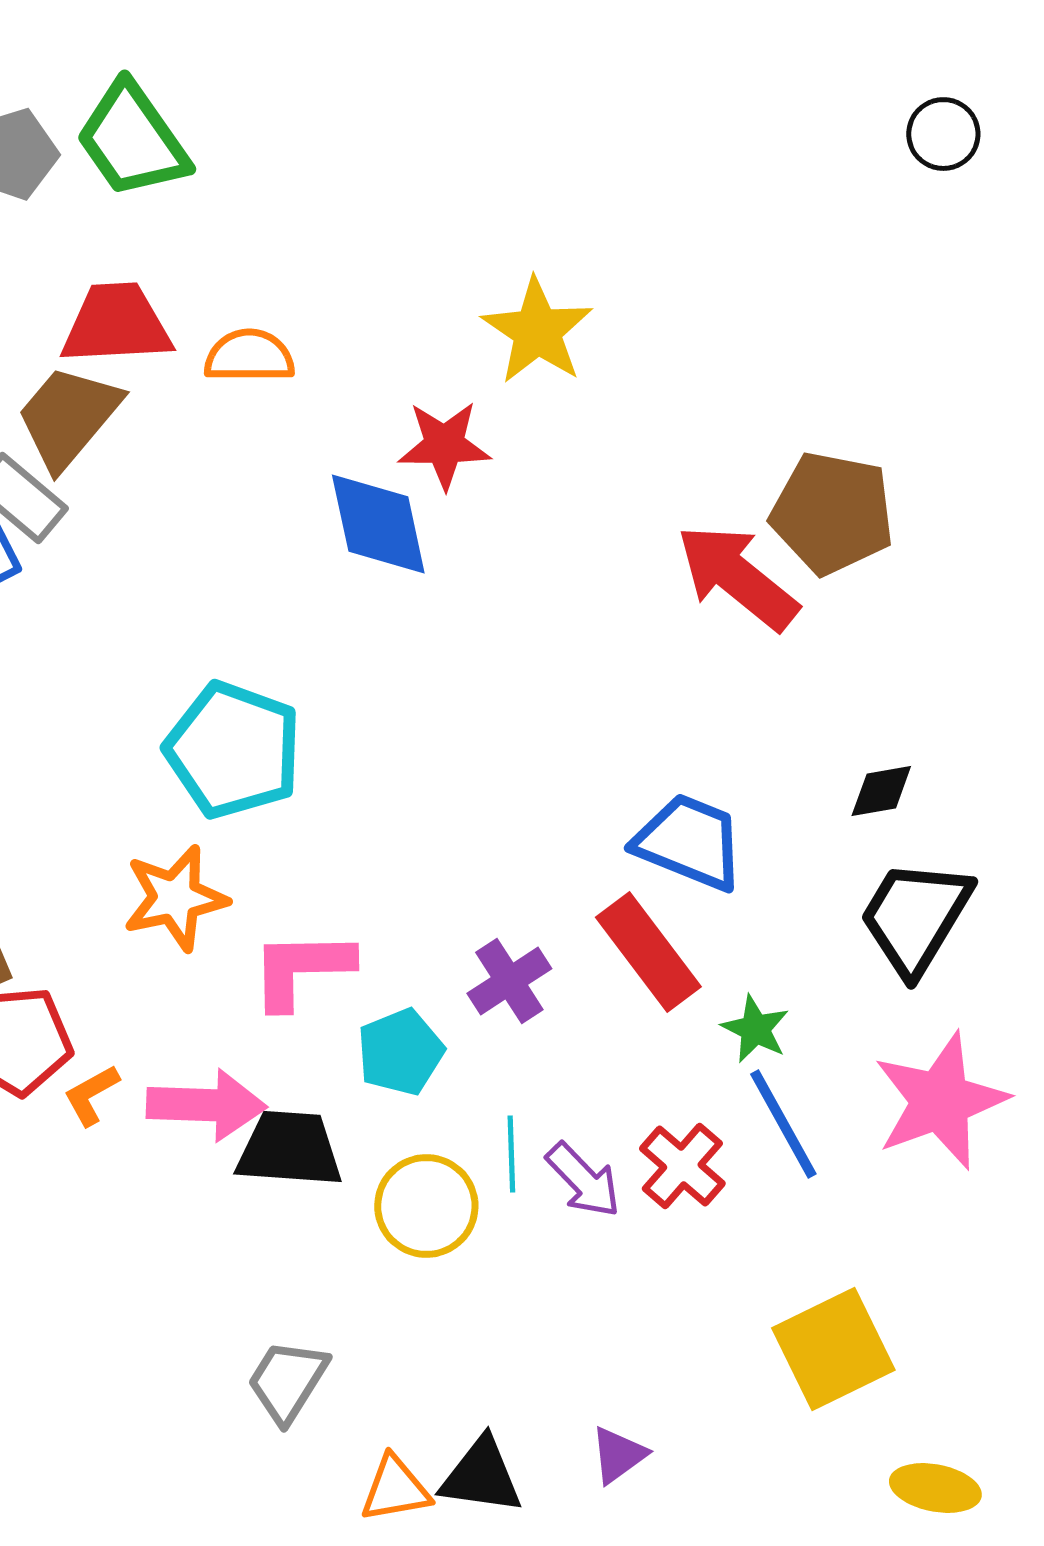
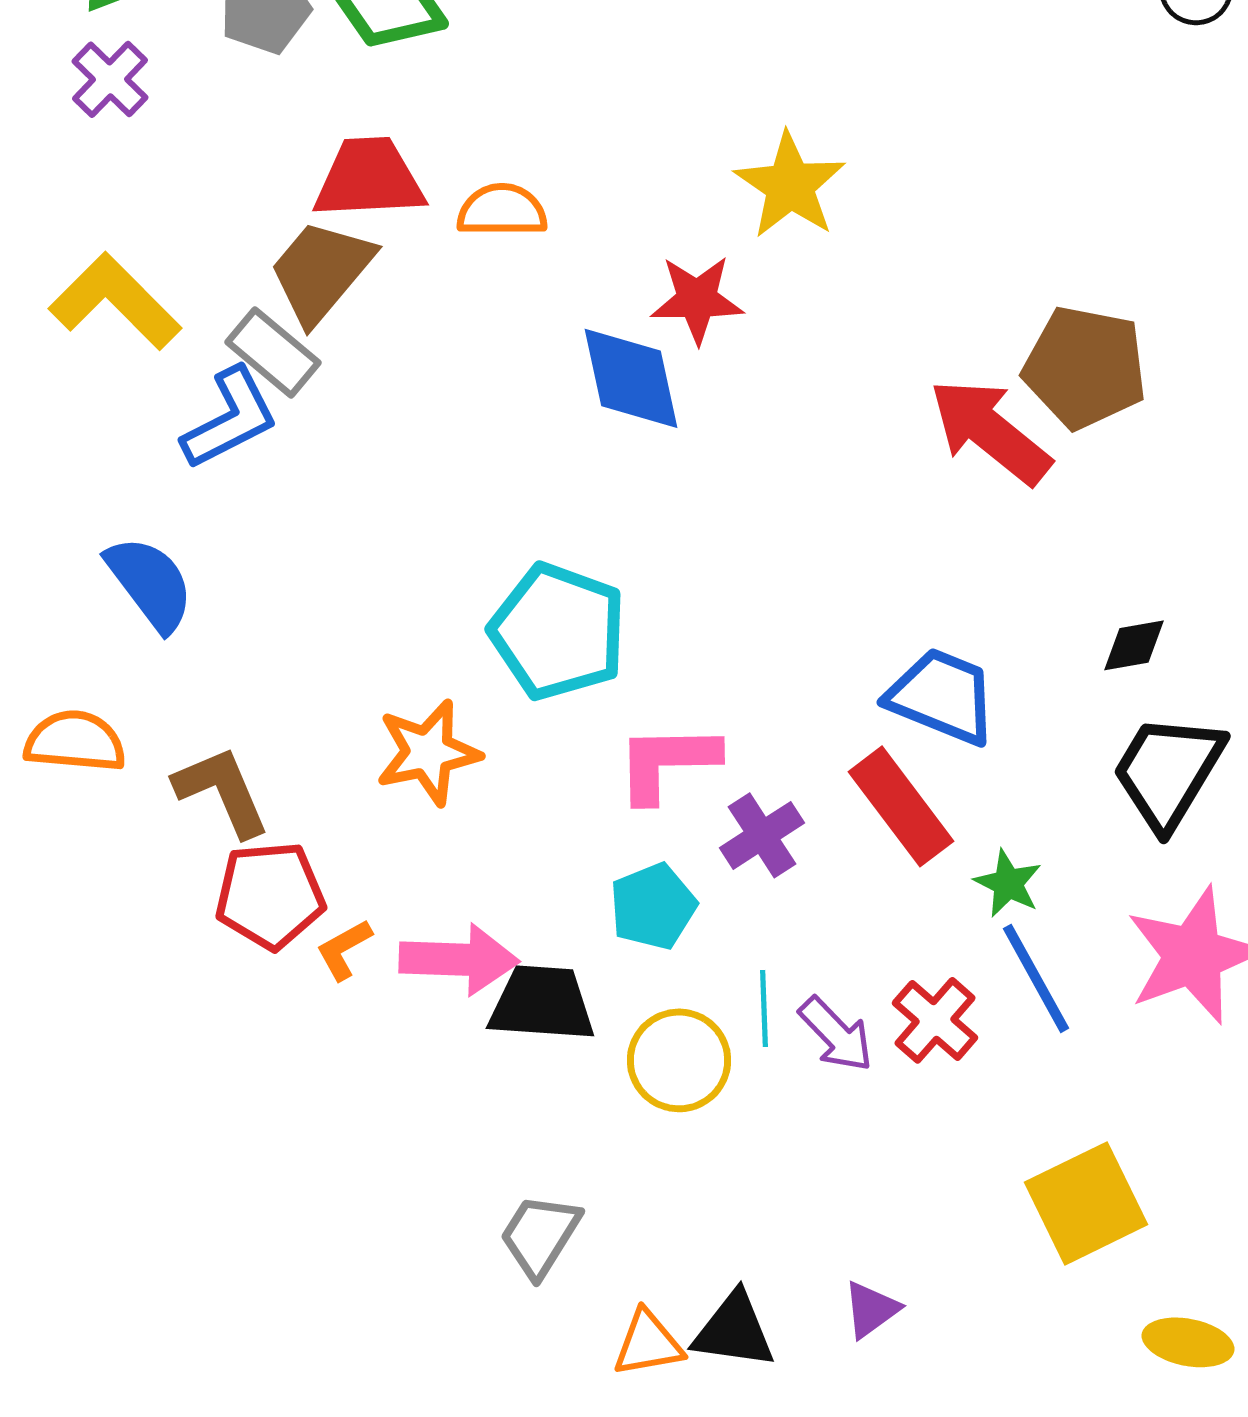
cyan pentagon: (233, 750) -> (558, 631), moved
pink L-shape: (301, 969) -> (667, 762), moved

